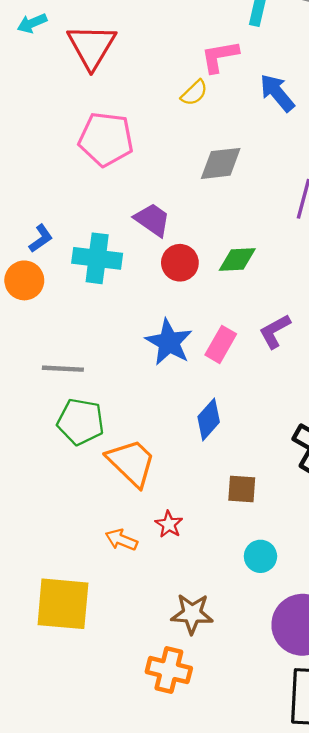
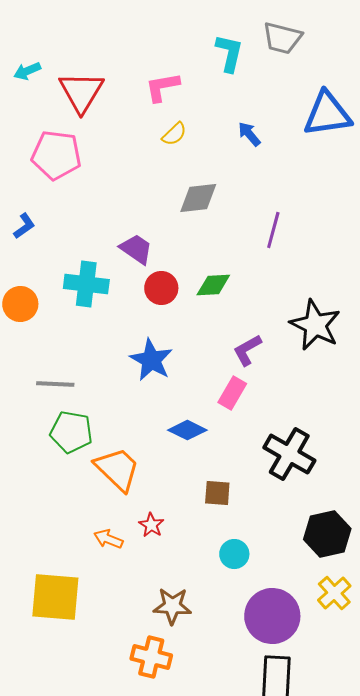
pink L-shape: (220, 56) -> (162, 87), moved
blue arrow: (277, 93) -> (249, 134), size x0.7
pink pentagon: (106, 139) -> (56, 155), moved
blue L-shape: (41, 238) -> (24, 226), moved
pink rectangle: (221, 344) -> (232, 393), moved
blue diamond: (209, 419) -> (187, 430), turned 75

